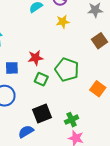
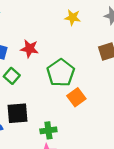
green square: (41, 79) -> (12, 76), moved
orange square: (98, 89) -> (76, 97), moved

